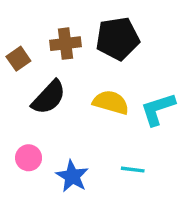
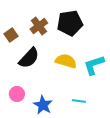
brown cross: (65, 44) -> (39, 26), turned -30

